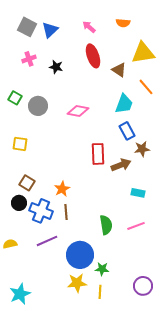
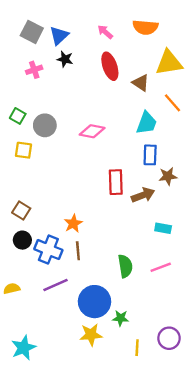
orange semicircle: (123, 23) -> (145, 27), size x1.5
black star: (56, 67) -> (65, 59), moved
blue rectangle: (127, 131) -> (150, 155), turned 30
yellow square: (20, 144) -> (24, 150), moved
brown square: (27, 183) -> (21, 211), moved
yellow line: (100, 292) -> (137, 348), moved

